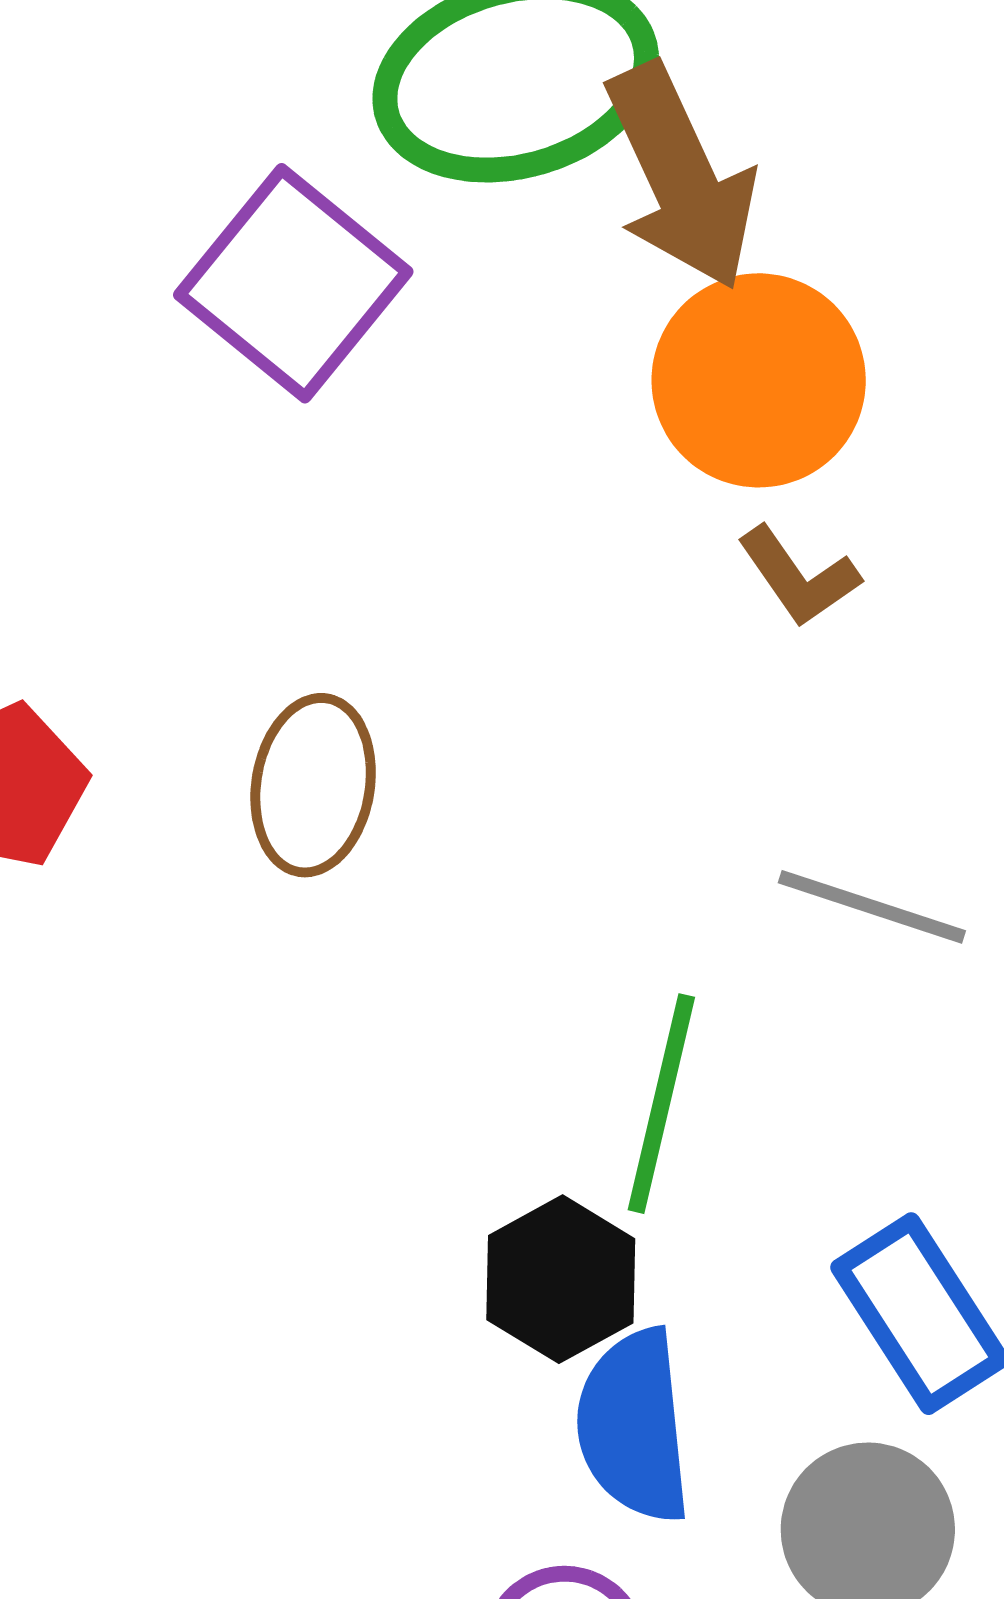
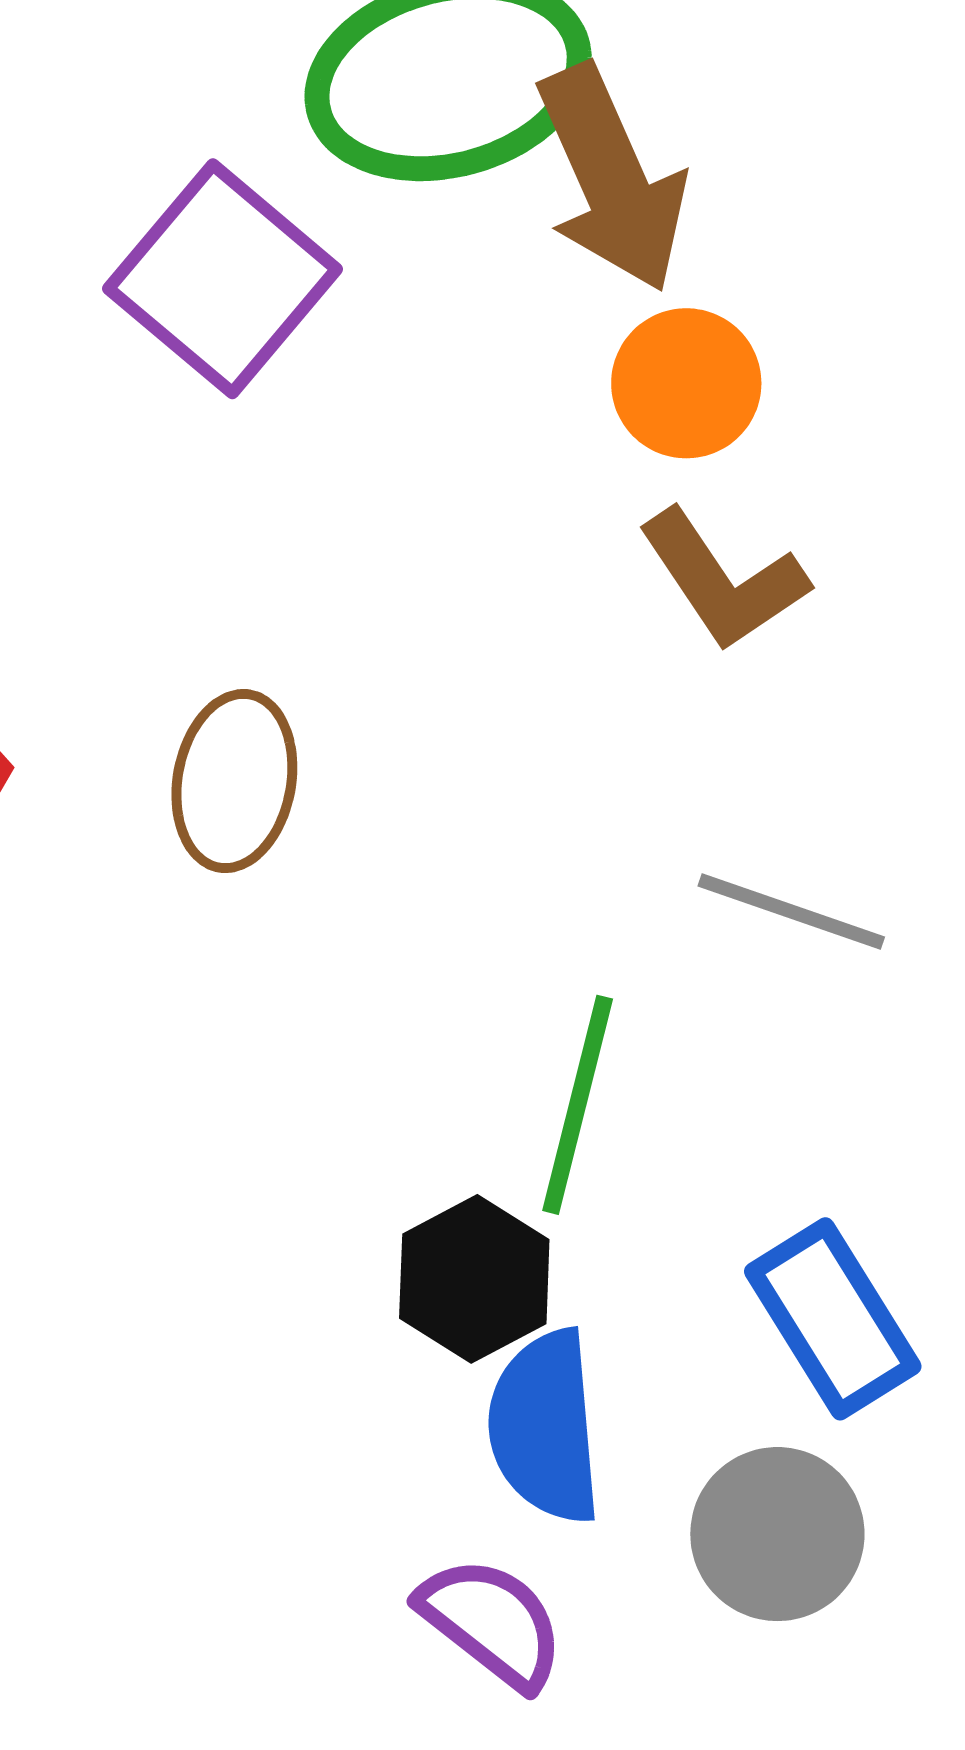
orange circle: (759, 380) -> (686, 383), size x0.7
brown L-shape: (799, 576) -> (723, 580), size x1.4

